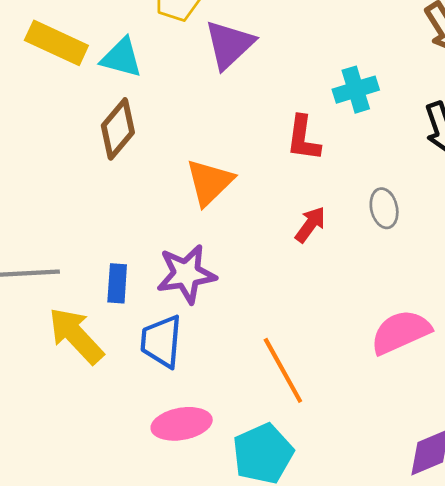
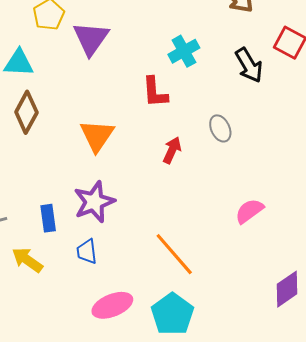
pink semicircle: (401, 332) -> (249, 211), size x0.7
yellow arrow: (76, 336) -> (27, 260), size x0.7
blue trapezoid: (161, 341) -> (87, 252), size x0.7

